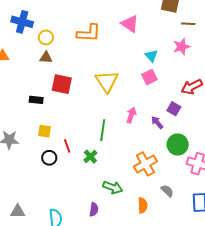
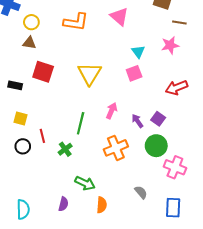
purple square: (174, 109) -> (158, 119), moved
orange cross: (145, 164) -> (116, 148), moved
orange semicircle: (143, 205) -> (102, 205), moved

